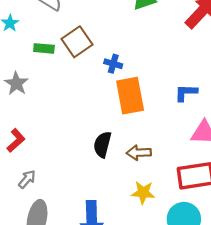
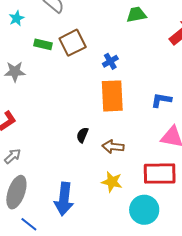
blue cross: (113, 64) -> (110, 61), moved, turned 35
gray star: (16, 84) -> (15, 72), turned 30
black semicircle: (102, 144) -> (82, 135), size x0.7

